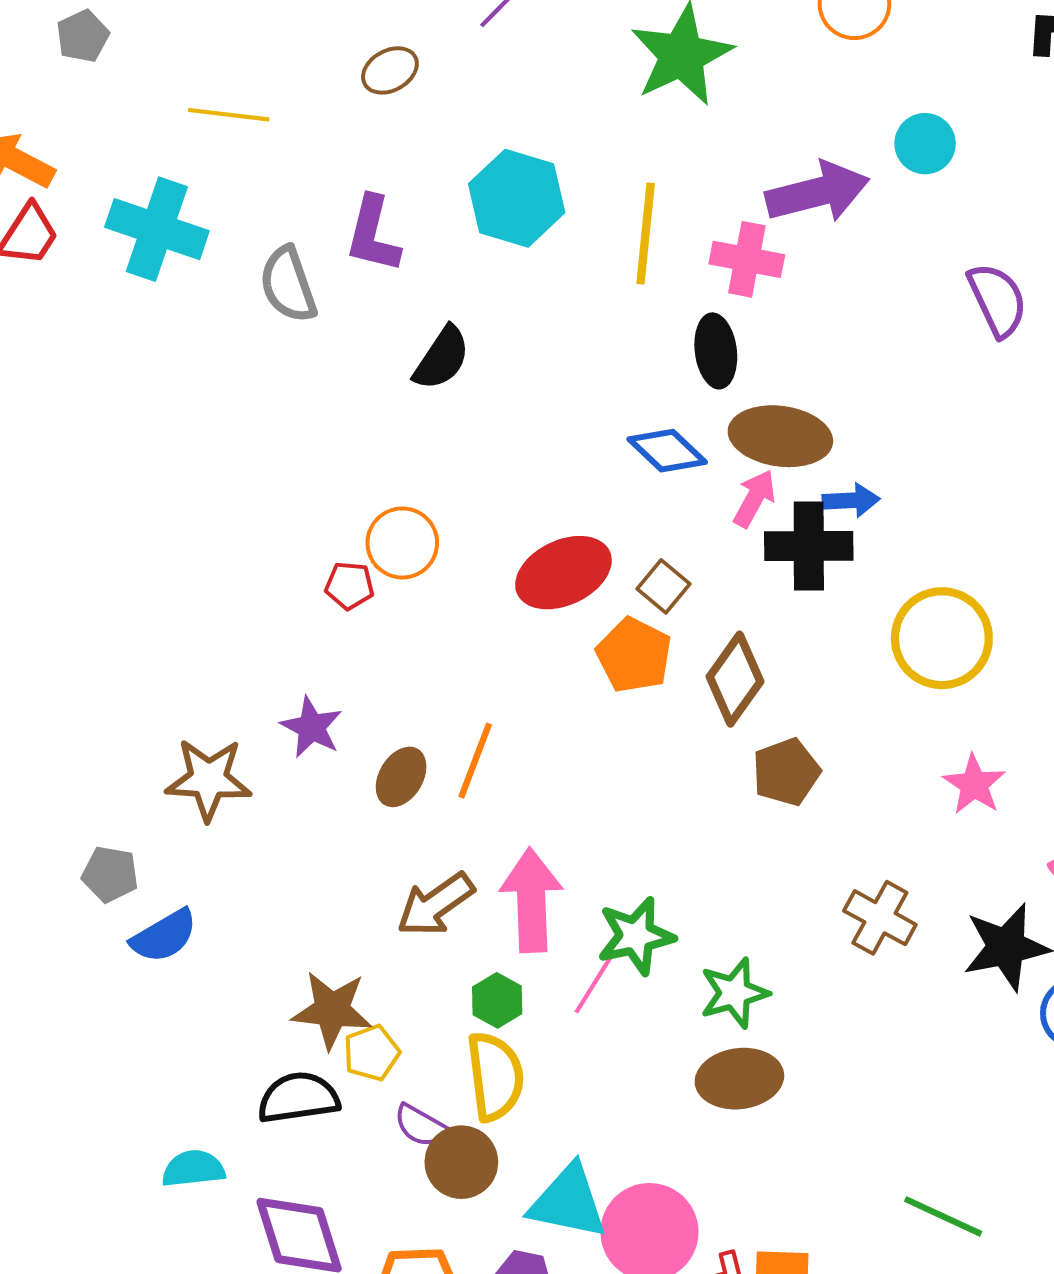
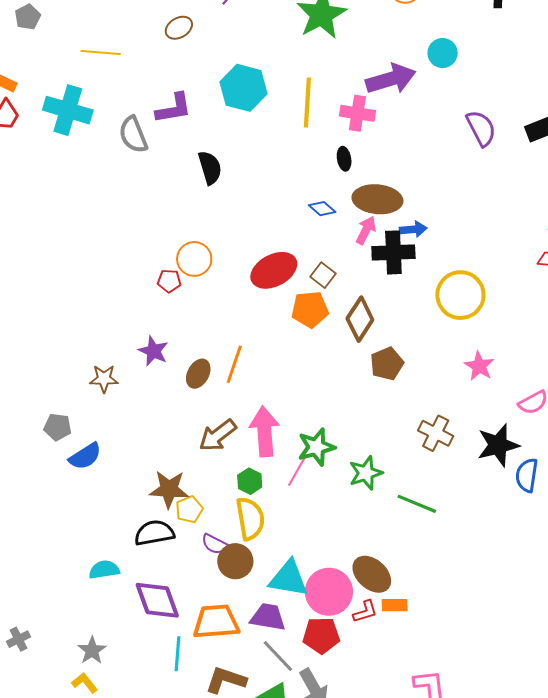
purple L-shape: (373, 234) -> (174, 108), turned -111
black ellipse: (716, 351) -> (344, 159), size x0.7
black semicircle: (442, 358) -> (210, 168), turned -48
blue diamond: (667, 451) -> (322, 209), size x0.7
orange pentagon: (634, 655) -> (310, 309), turned -30
brown star: (209, 779) -> (104, 379), size x0.7
brown ellipse: (739, 1079) -> (372, 574), moved, turned 51
green line: (943, 1216) -> (417, 504), moved

